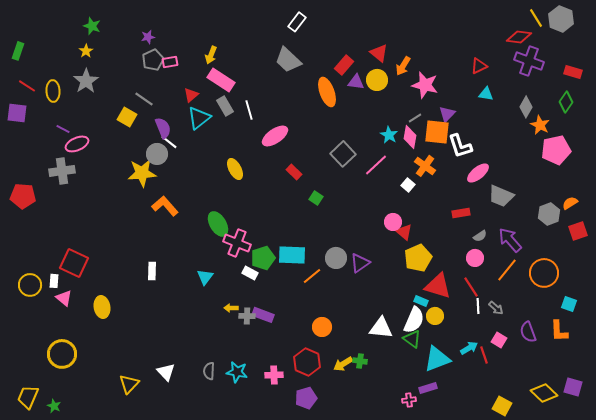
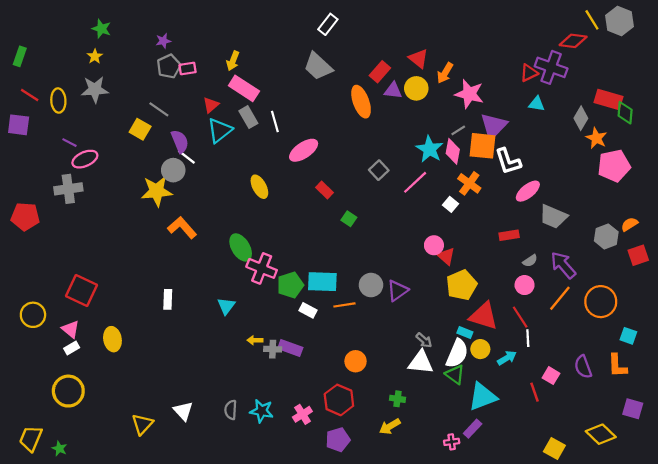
purple cross: (529, 61) -> (551, 67), moved
red rectangle: (573, 72) -> (608, 99), moved, size x1.4
gray star: (86, 81) -> (95, 89), turned 30
green diamond: (566, 102) -> (625, 113), turned -30
purple triangle: (447, 114) -> (494, 126), size x1.5
cyan star: (389, 135) -> (430, 149), size x1.4
gray square: (343, 154) -> (379, 170), size x0.7
white rectangle: (250, 273) -> (308, 310), moved
orange line: (312, 276) -> (344, 305), turned 30
white rectangle: (54, 281) -> (72, 348), moved, turned 56
gray arrow: (496, 308) -> (424, 340), moved
cyan arrow: (469, 348) -> (507, 358), moved
yellow arrow: (343, 364) -> (390, 426), moved
pink cross: (274, 375) -> (302, 414), turned -30
purple square: (573, 387) -> (633, 409), moved
purple rectangle: (428, 388) -> (473, 429), turned -30

